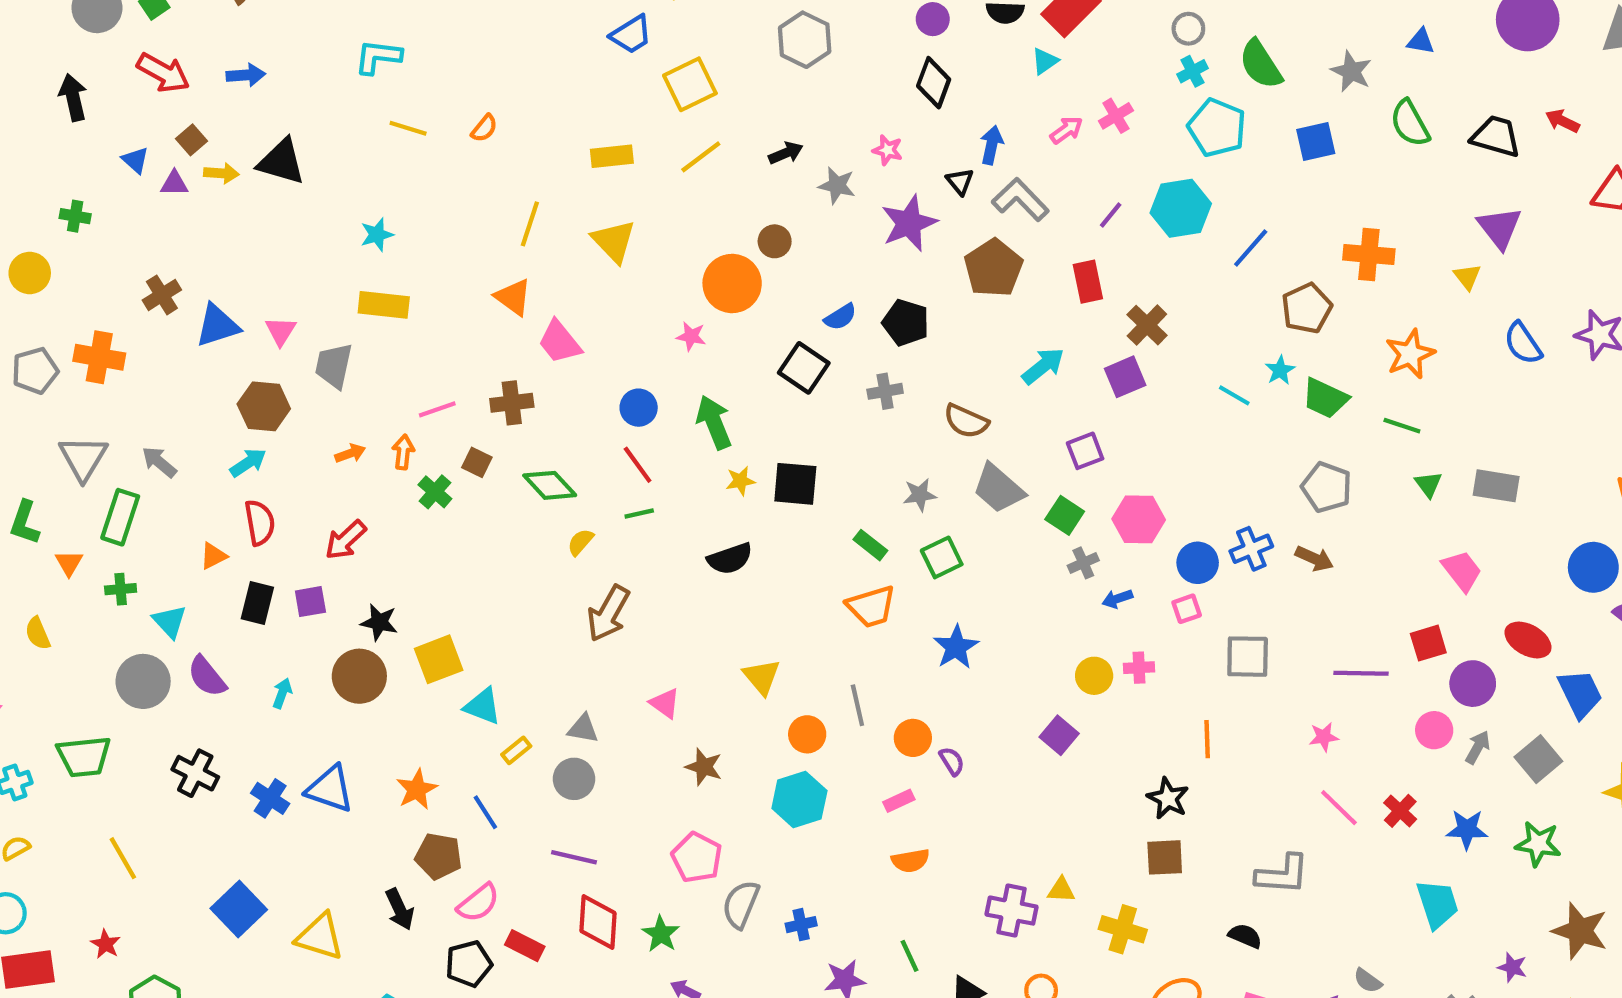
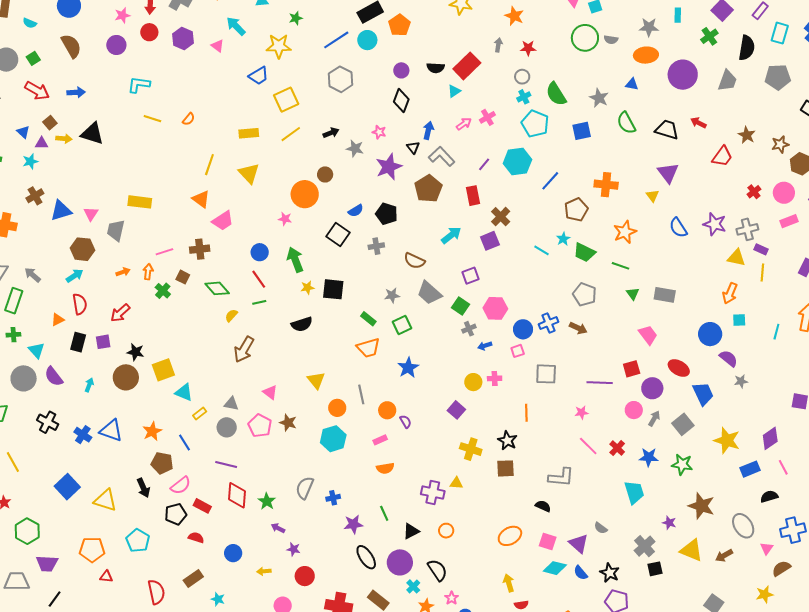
cyan star: (377, 235) -> (30, 161), moved
pink trapezoid: (560, 342) -> (223, 221), turned -85
pink pentagon: (697, 858) -> (260, 426), moved
yellow cross: (1123, 929) -> (471, 449), moved

